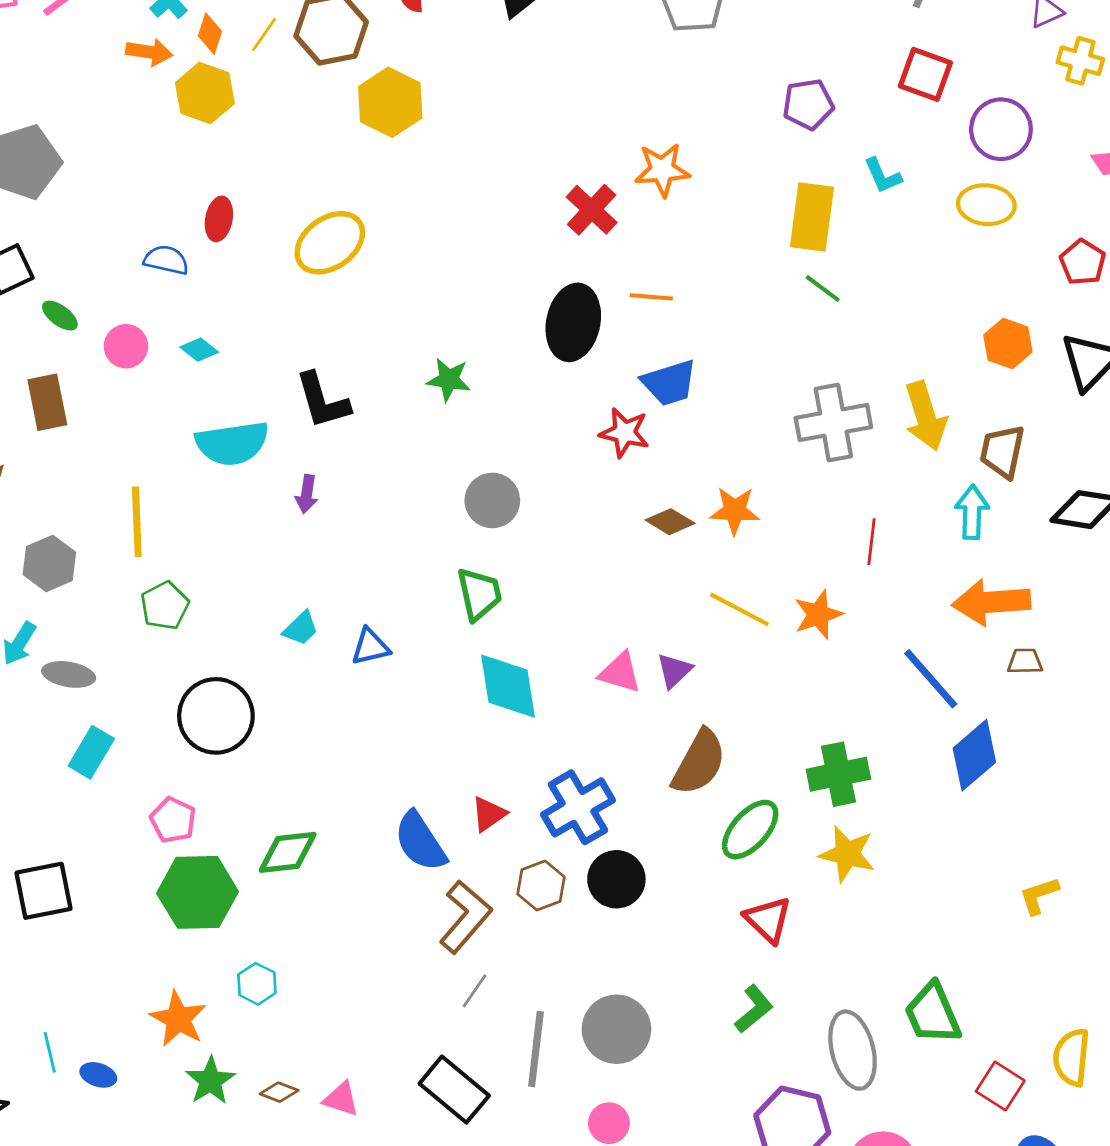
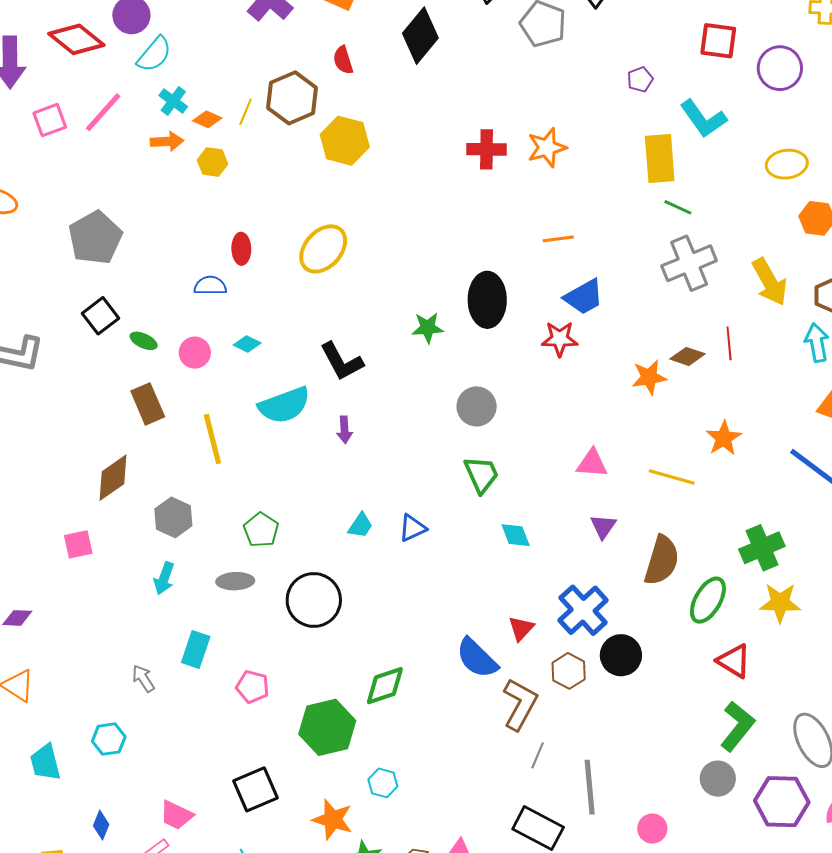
orange diamond: (210, 34) -> (207, 119), turned -72
yellow hexagon: (205, 93) -> (212, 162), size x0.7
purple pentagon: (808, 104) -> (640, 79), size x0.7
cyan L-shape: (883, 176) -> (703, 119), size x1.6
yellow ellipse: (986, 205) -> (787, 164), moved
red cross: (592, 210) -> (487, 149), moved, turned -30
black ellipse: (573, 322) -> (487, 300), moved
gray cross: (833, 423) -> (689, 263), moved
yellow line: (137, 522) -> (212, 439), moved
brown diamond: (670, 522) -> (688, 356), moved
red line: (872, 542) -> (729, 343), moved
yellow line: (739, 609) -> (672, 477), moved
purple triangle: (674, 671) -> (603, 526), moved
pink triangle: (620, 673) -> (592, 463), moved
gray ellipse: (69, 674) -> (235, 581), moved
cyan diamond: (508, 686) -> (516, 535), size x0.6
cyan rectangle: (91, 752) -> (196, 650), moved
pink pentagon: (173, 820) -> (253, 687), moved
black square: (44, 891) -> (255, 789), moved
green L-shape: (754, 1009) -> (737, 726), size x1.4
gray circle: (616, 1029) -> (718, 779), moved, size x0.7

